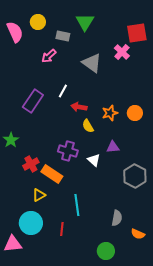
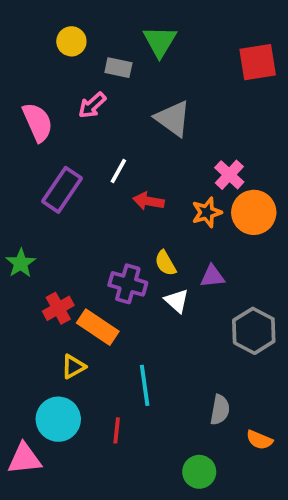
pink semicircle: (15, 32) -> (38, 122), moved
pink cross: (122, 52) -> (229, 175), moved
orange circle: (135, 113) -> (254, 212), size x1.5
yellow semicircle: (88, 126) -> (165, 263), moved

